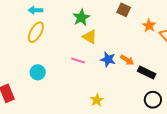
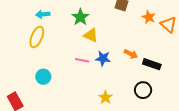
cyan arrow: (35, 10) -> (43, 14), moved
blue star: (108, 59) -> (103, 58), moved
black circle: (153, 100) -> (143, 90), moved

